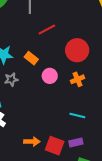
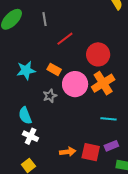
pink circle: (50, 76) -> (75, 84), size x1.6
gray star: (11, 79) -> (50, 96), moved
orange cross: (78, 79) -> (103, 83), size x1.6

